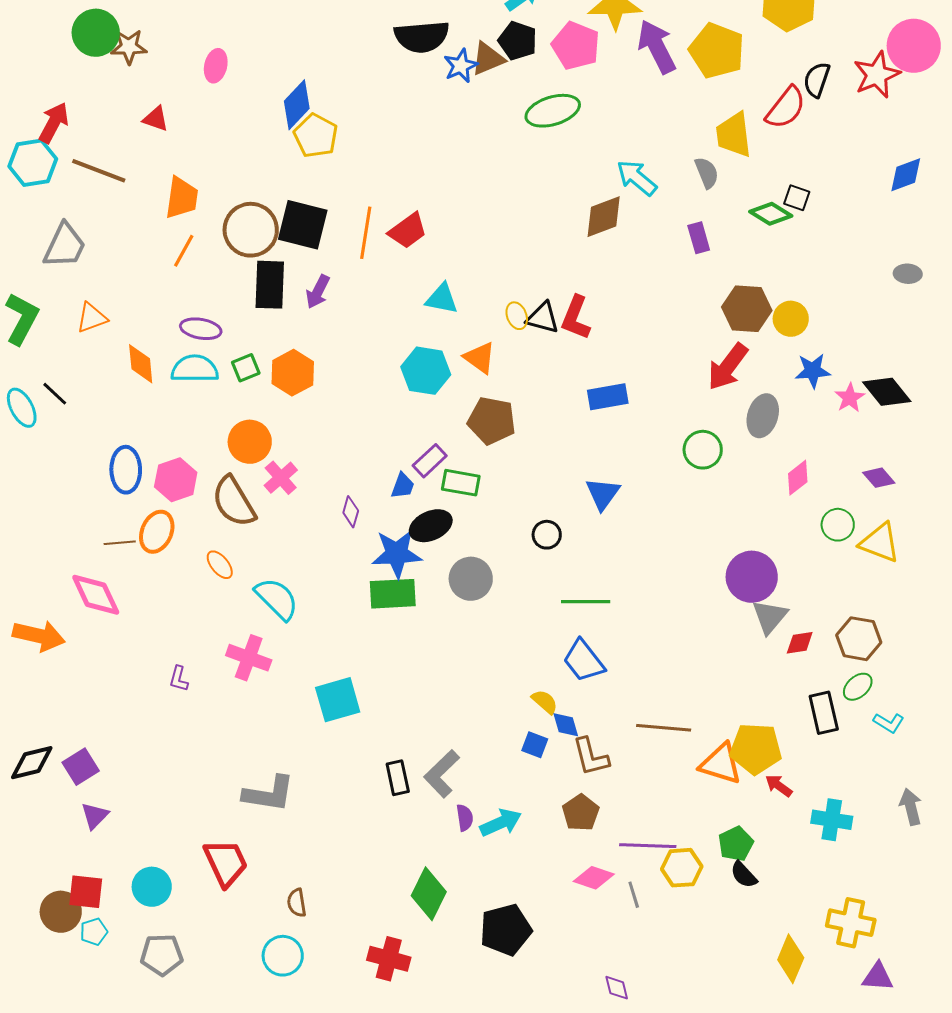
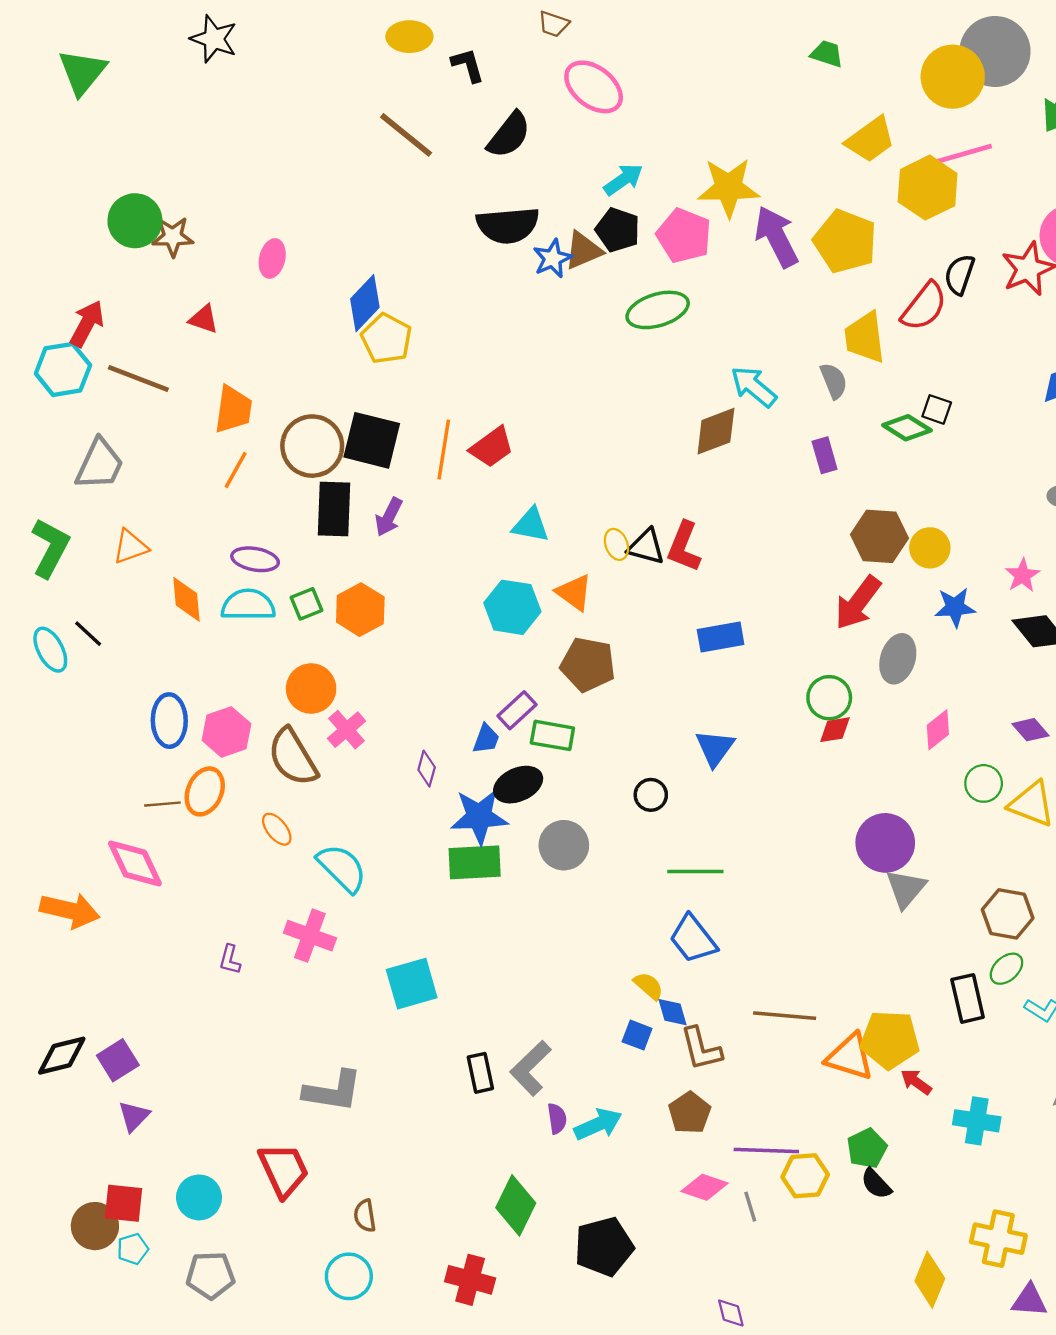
pink star: (850, 398) -> (1022, 575), moved
red diamond: (800, 643) -> (835, 730), moved

